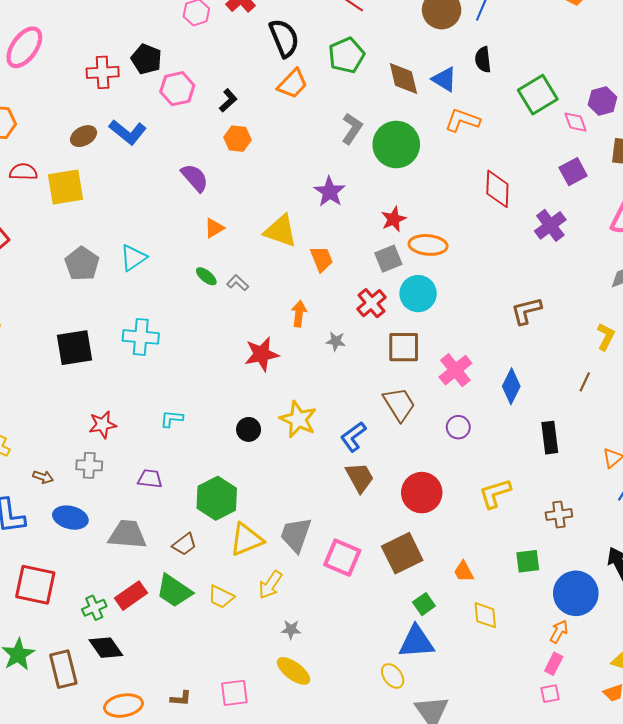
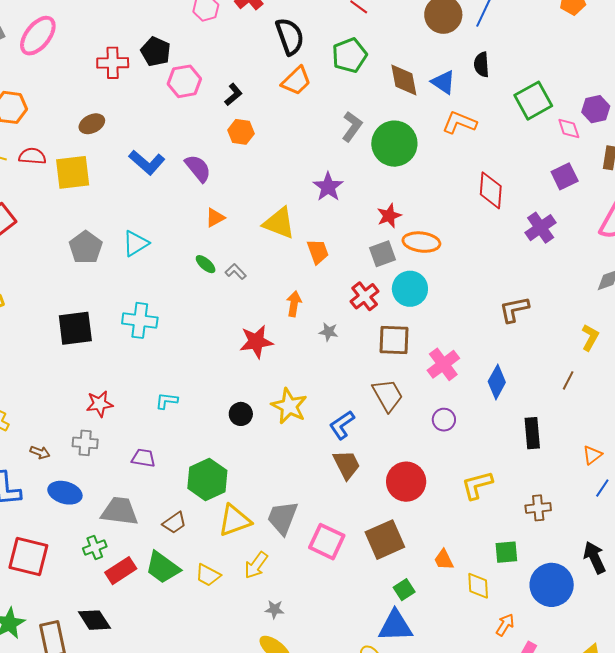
blue L-shape: (128, 132) -> (147, 162), moved
green cross: (94, 608) -> (95, 547), moved
yellow diamond: (485, 615) -> (478, 586), moved
orange arrow: (559, 632) -> (505, 625), moved

